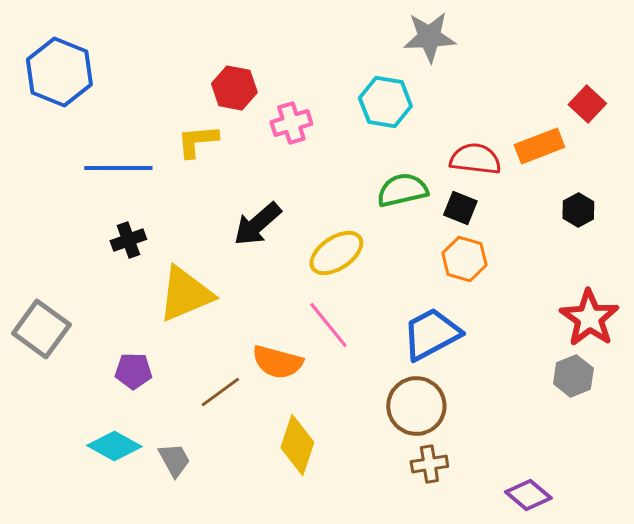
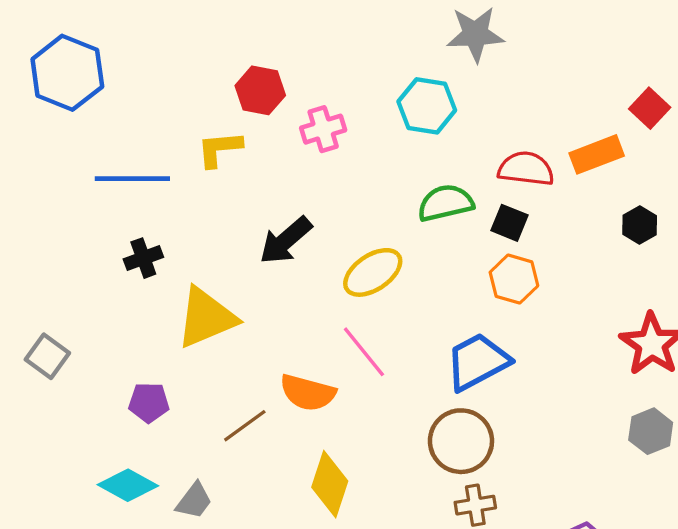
gray square: (41, 329) -> (47, 356), size x0.7
gray hexagon: (573, 376) -> (651, 431), moved
gray trapezoid: (174, 460) -> (194, 501), turned 66

